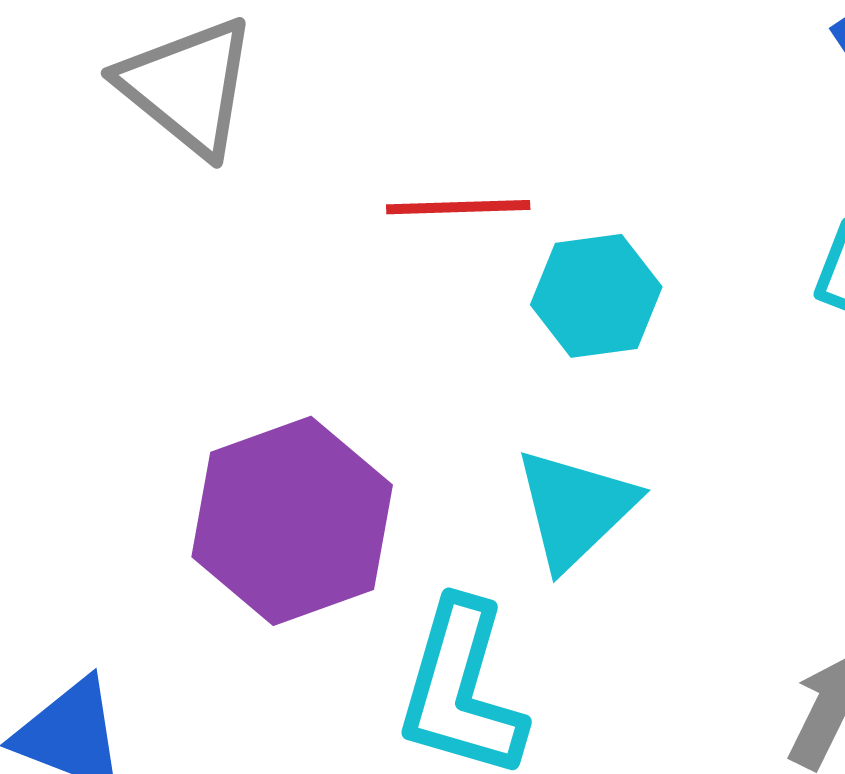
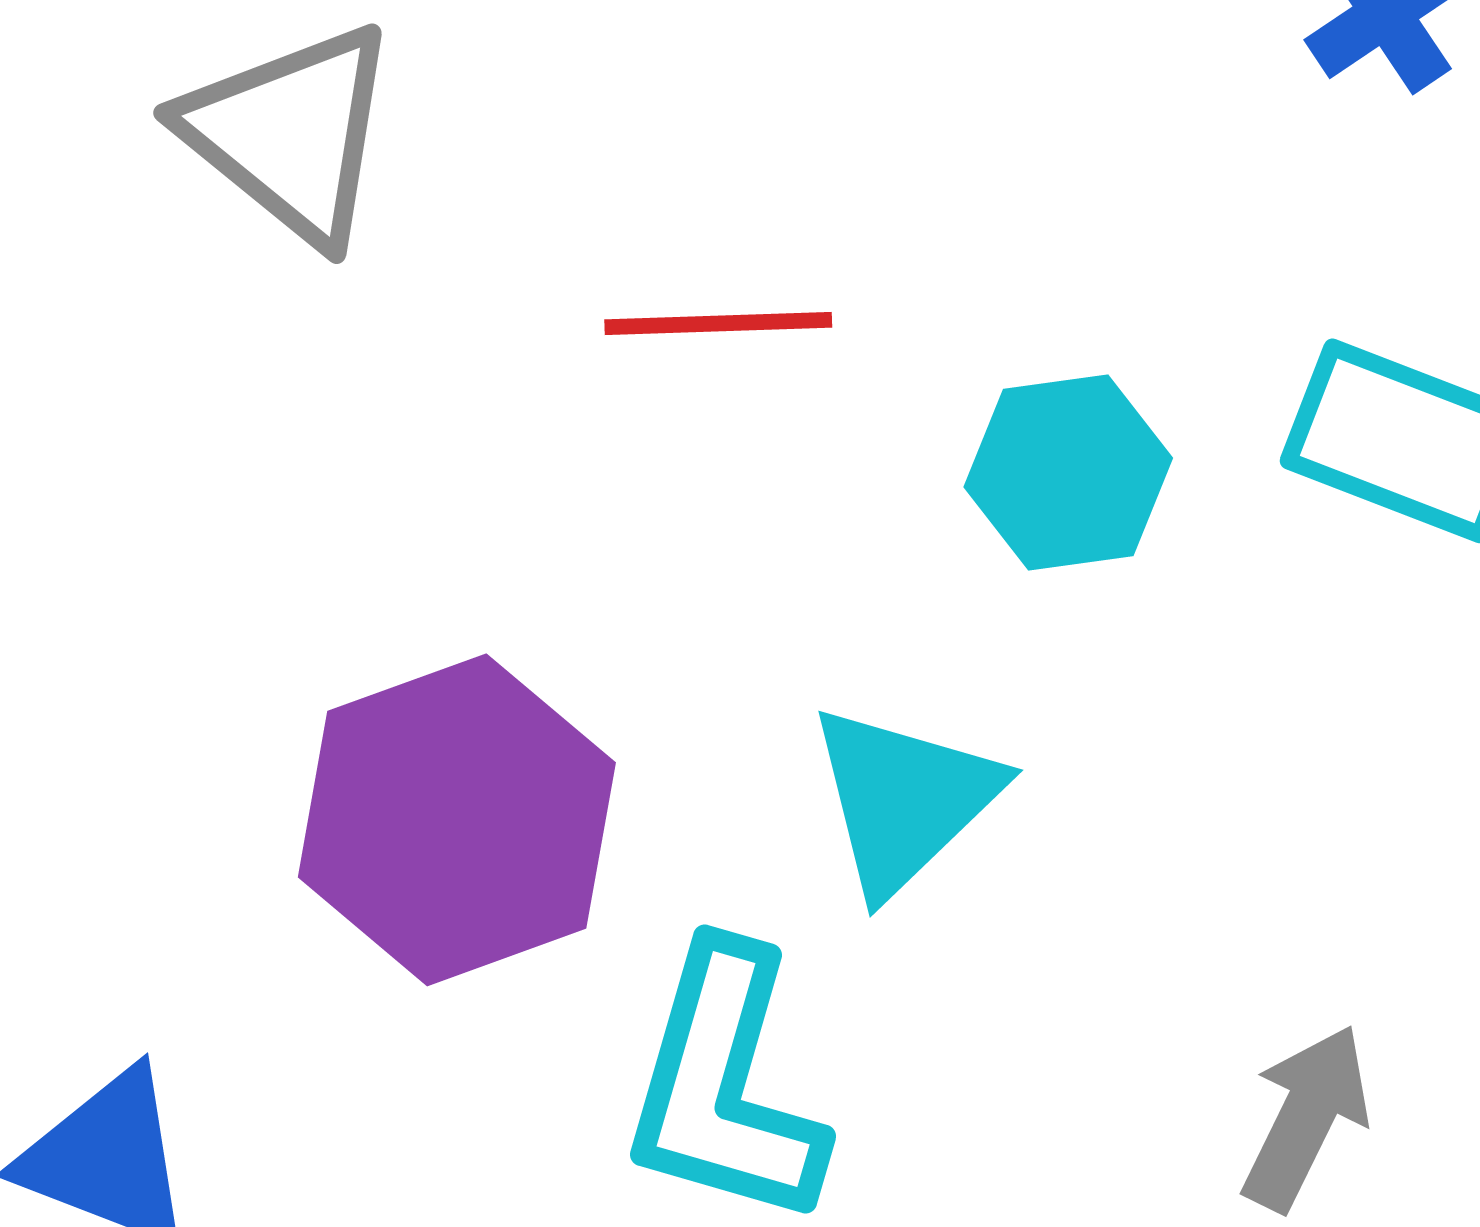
cyan hexagon: (596, 296) -> (1068, 473), moved

